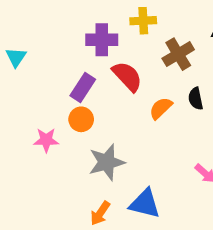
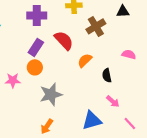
purple cross: (102, 40) -> (37, 15), moved
black semicircle: (196, 99) -> (107, 75), moved
blue triangle: (145, 204) -> (92, 120), moved, turned -30

